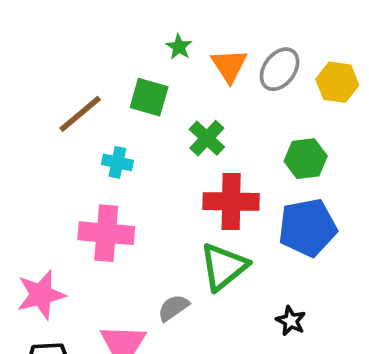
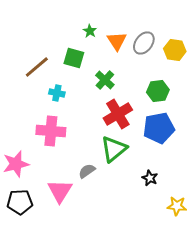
red cross: (231, 201) -> (118, 114), turned -32

